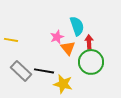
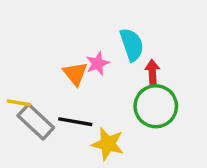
yellow line: (11, 40) -> (19, 103), moved
orange triangle: (68, 48) -> (75, 74), moved

